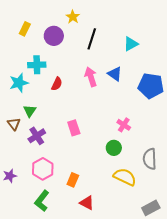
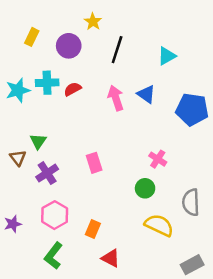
cyan star: (19, 83) -> (18, 90), moved
red semicircle: (57, 84) -> (73, 89), moved, turned -144

